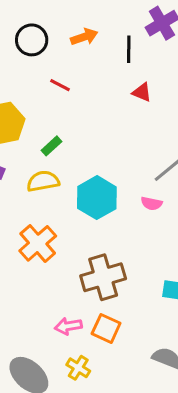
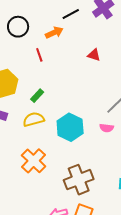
orange arrow: (84, 37) -> (54, 33), moved
black line: (129, 49) -> (71, 14), moved, turned 66
red line: (60, 85) -> (39, 55), turned 48

